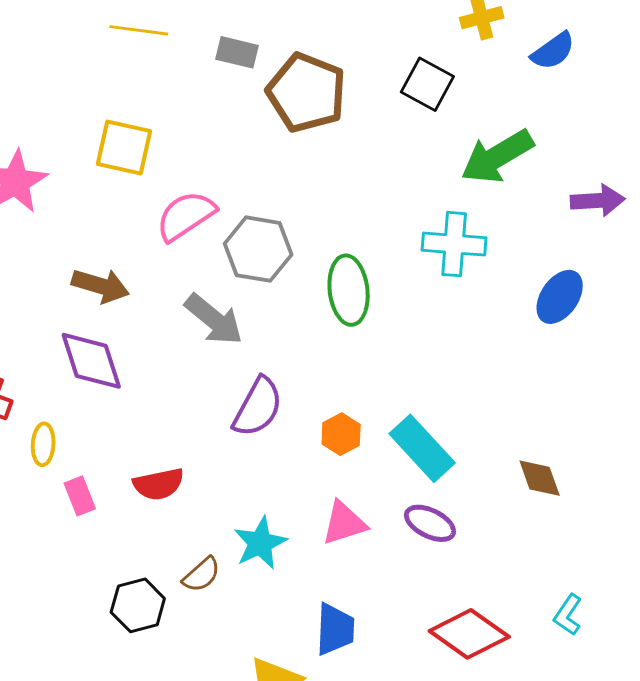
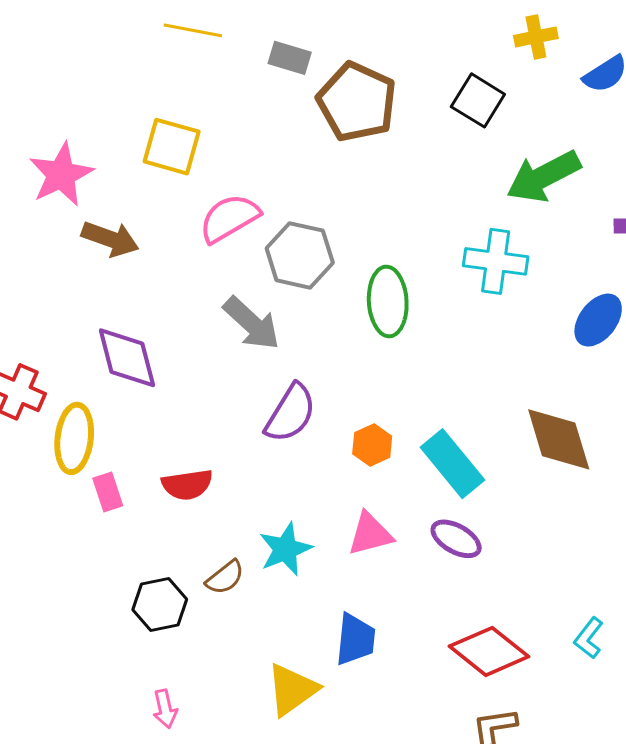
brown arrow: (100, 286) -> (110, 239), moved
yellow ellipse: (43, 444) -> (74, 438), size x1.6
brown diamond: (540, 478) -> (559, 439), moved, size x1.6

